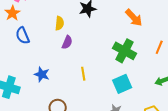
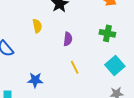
purple semicircle: (67, 42) -> (68, 39), moved
green cross: (124, 51) -> (107, 33), size x0.7

